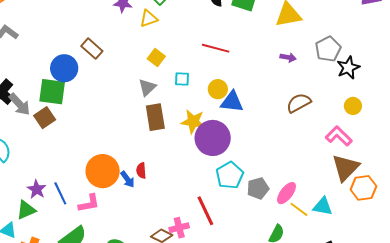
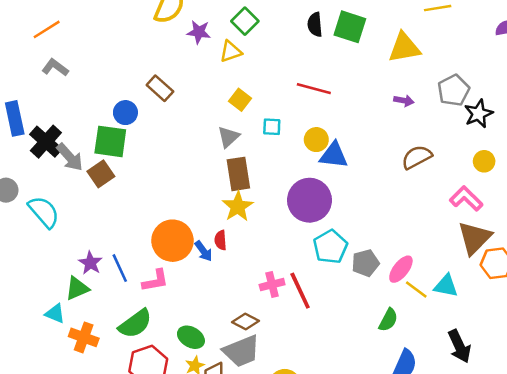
blue circle: (64, 68) -> (125, 113), size x0.7
yellow star: (193, 122) -> (238, 207), moved, turned 30
pink cross: (179, 228) -> (272, 285), moved

